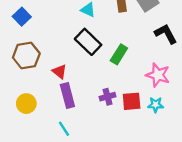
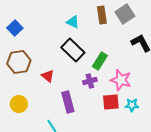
pink star: (158, 75) -> (121, 80), moved
purple rectangle: (67, 96) -> (68, 102), moved
purple cross: (108, 97) -> (90, 81), moved

